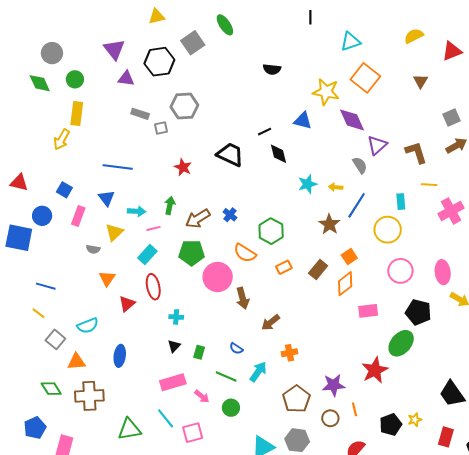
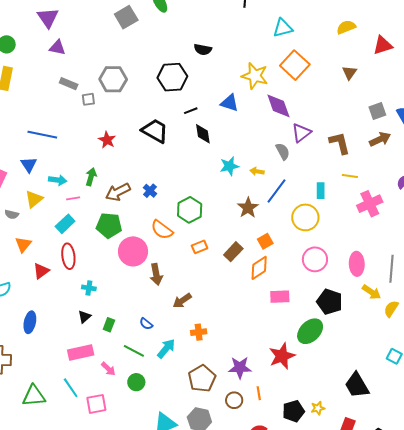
black hexagon: (159, 62) -> (172, 77), moved

